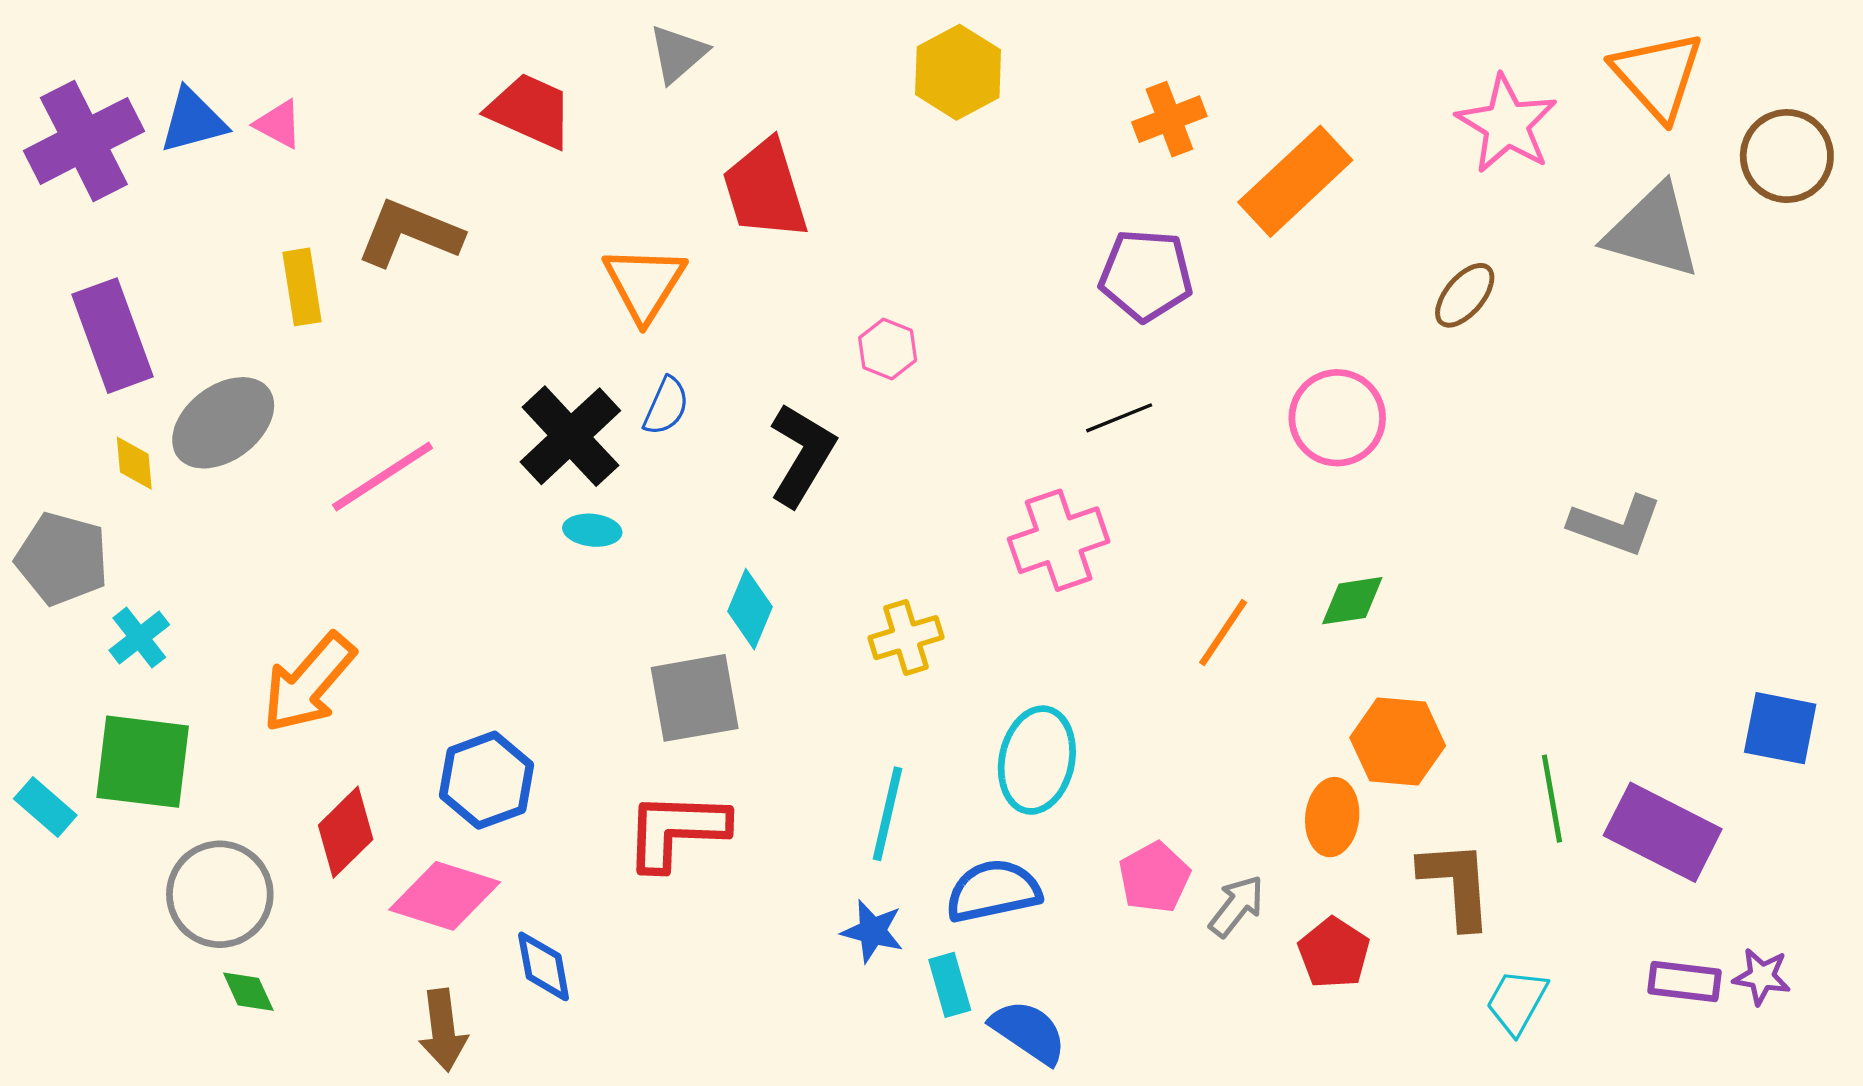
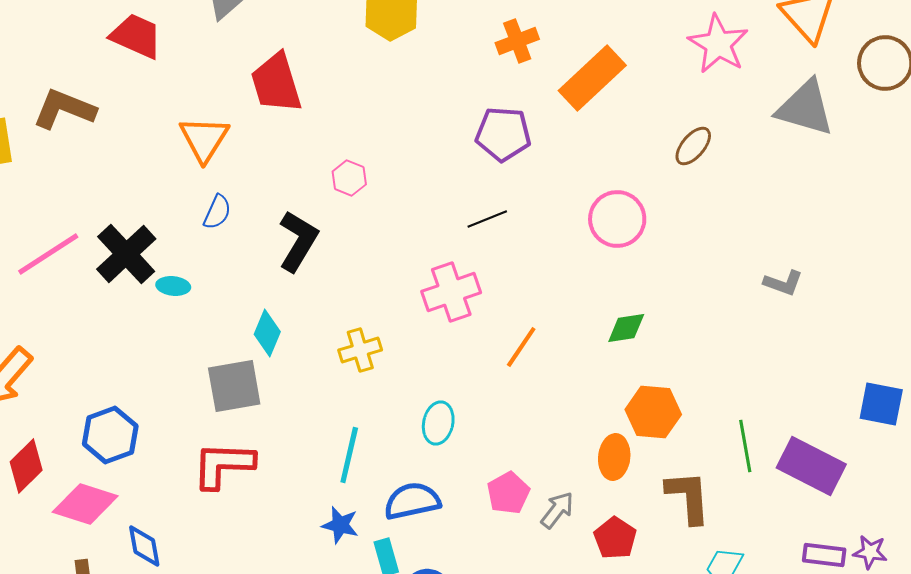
black cross: (570, 436) -> (126, 254), moved
gray L-shape: (1616, 525) -> (783, 283), size x0.7
orange line: (1223, 633) -> (521, 347), moved
cyan ellipse: (1037, 760) -> (438, 423), size x0.7

